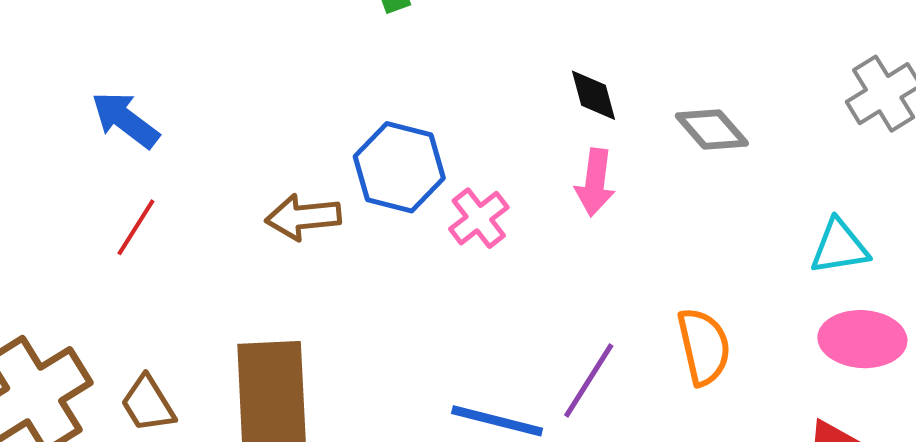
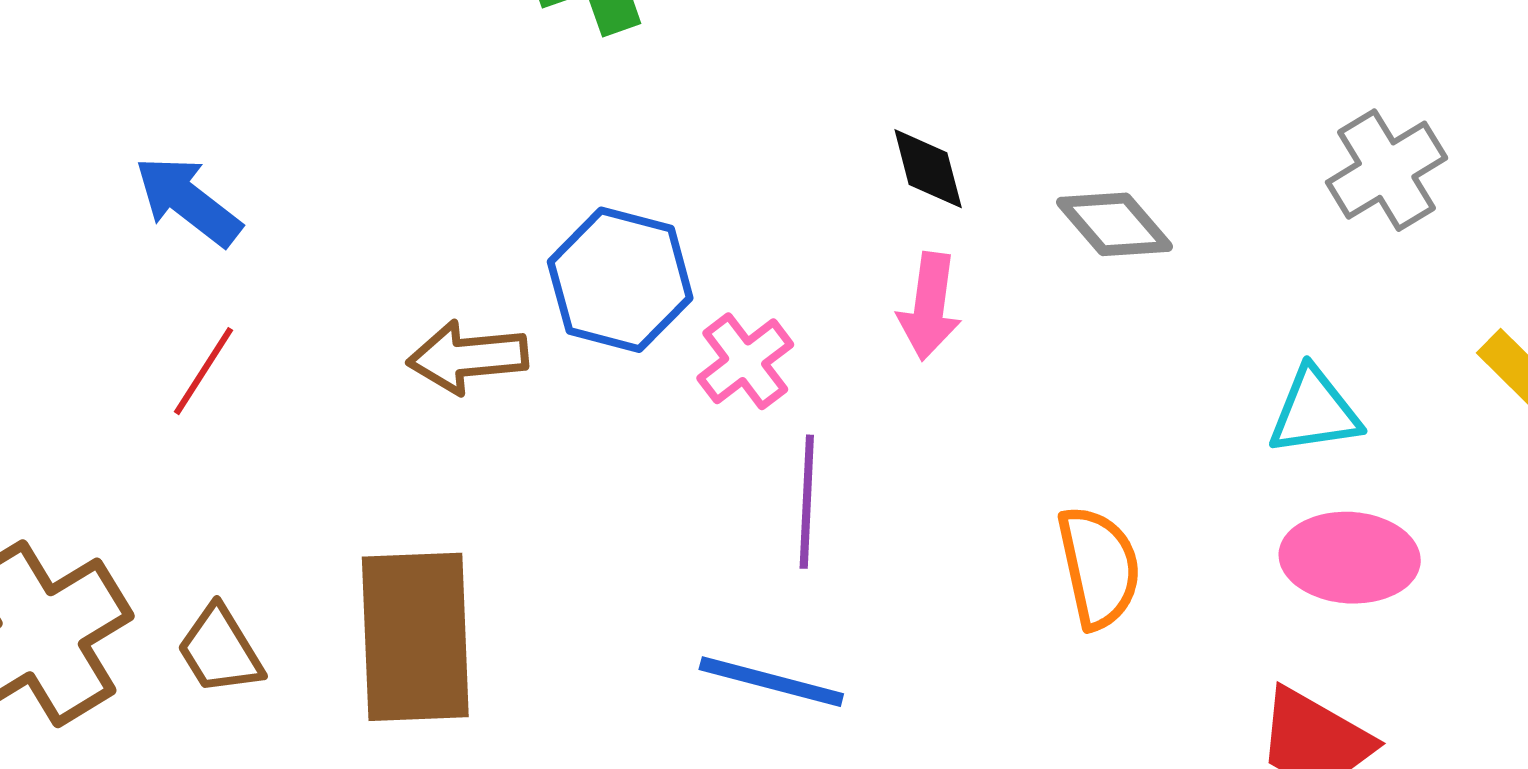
purple line: (589, 380) -> (807, 502), moved, turned -30

